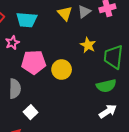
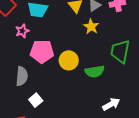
yellow star: (88, 45) -> (91, 27), moved
green semicircle: (106, 86) -> (95, 71), moved

